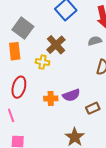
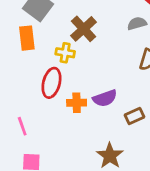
red ellipse: (19, 87) -> (51, 83), moved

